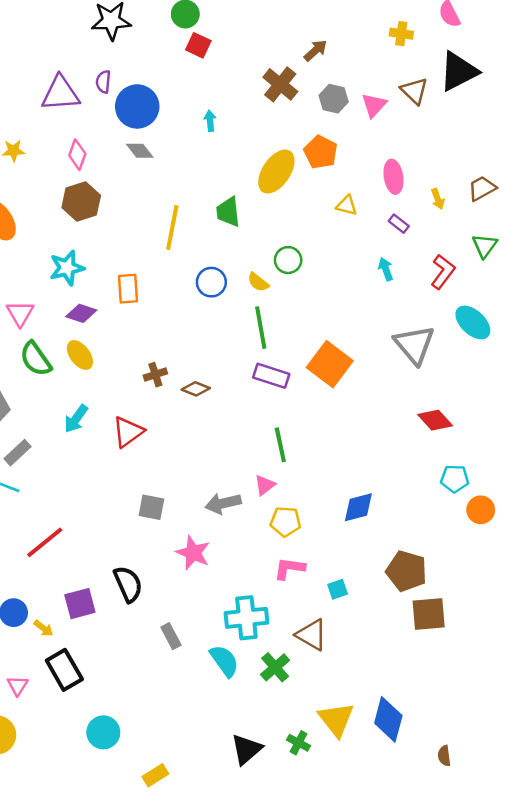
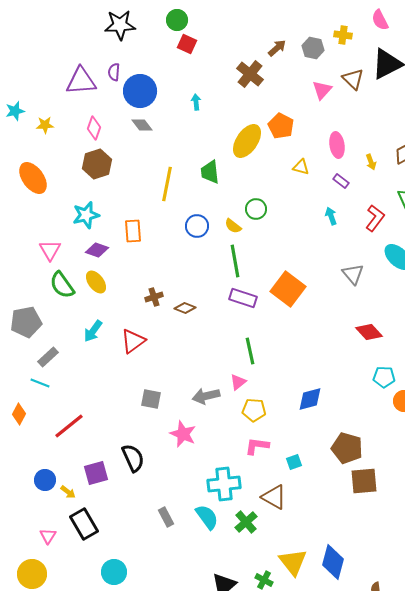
gray hexagon: (334, 99) -> (313, 48), moved
gray triangle: (414, 345) -> (353, 274), size x0.7
gray rectangle: (171, 636) -> (166, 517), moved

